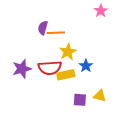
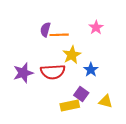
pink star: (101, 11) -> (96, 27), moved
yellow rectangle: (66, 75) -> (70, 106), moved
purple square: (80, 100) -> (81, 94), moved, turned 32

